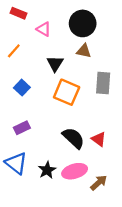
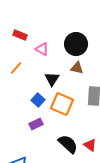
blue square: (22, 88) -> (38, 100), moved
purple rectangle: (22, 128) -> (36, 124), moved

